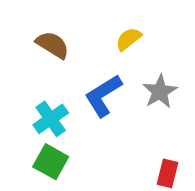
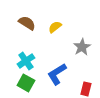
yellow semicircle: (129, 39) -> (55, 27), moved
blue L-shape: (103, 95) -> (57, 74), moved

